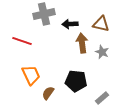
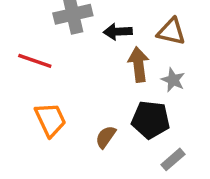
black pentagon: (76, 81) -> (151, 120), moved
brown semicircle: (48, 93) -> (106, 137), moved

